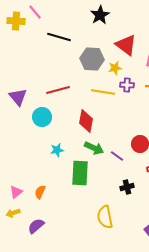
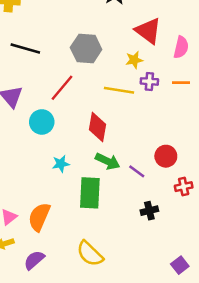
black line: (59, 37) -> (25, 49), moved
gray hexagon: (92, 59) -> (86, 49), moved
red line: (58, 90) -> (62, 88), turned -35
orange semicircle: (40, 192) -> (39, 217), size x1.6
yellow semicircle: (105, 217) -> (90, 254), moved, turned -35

